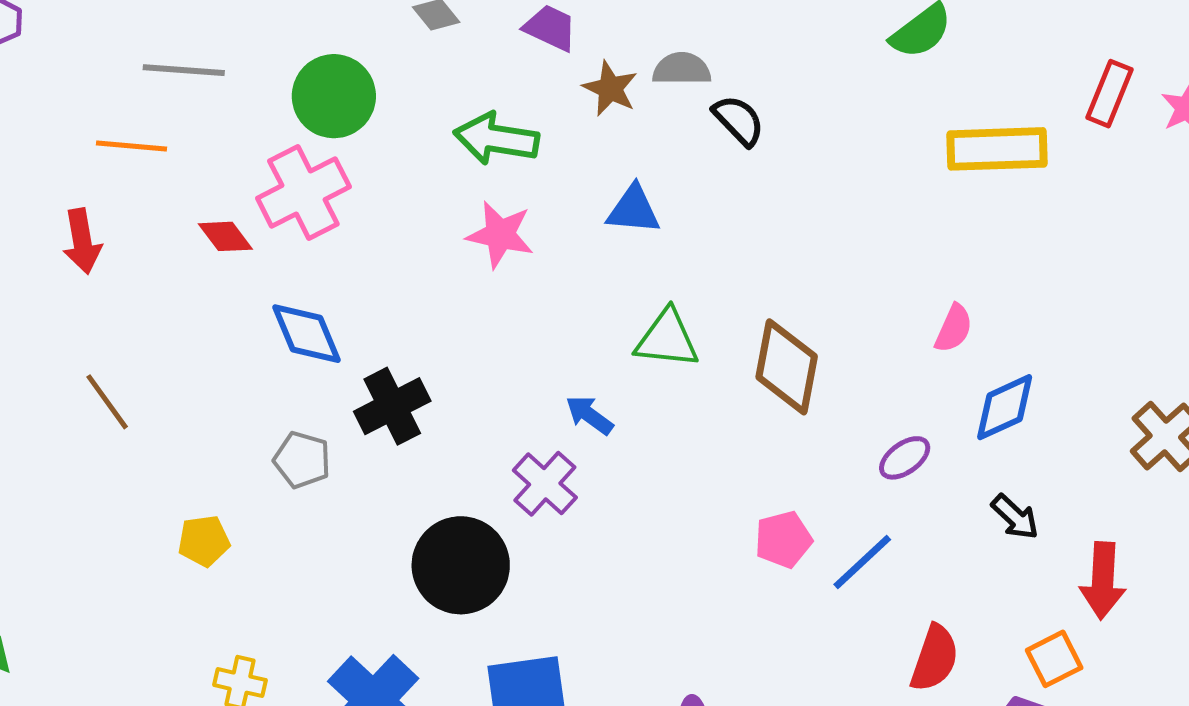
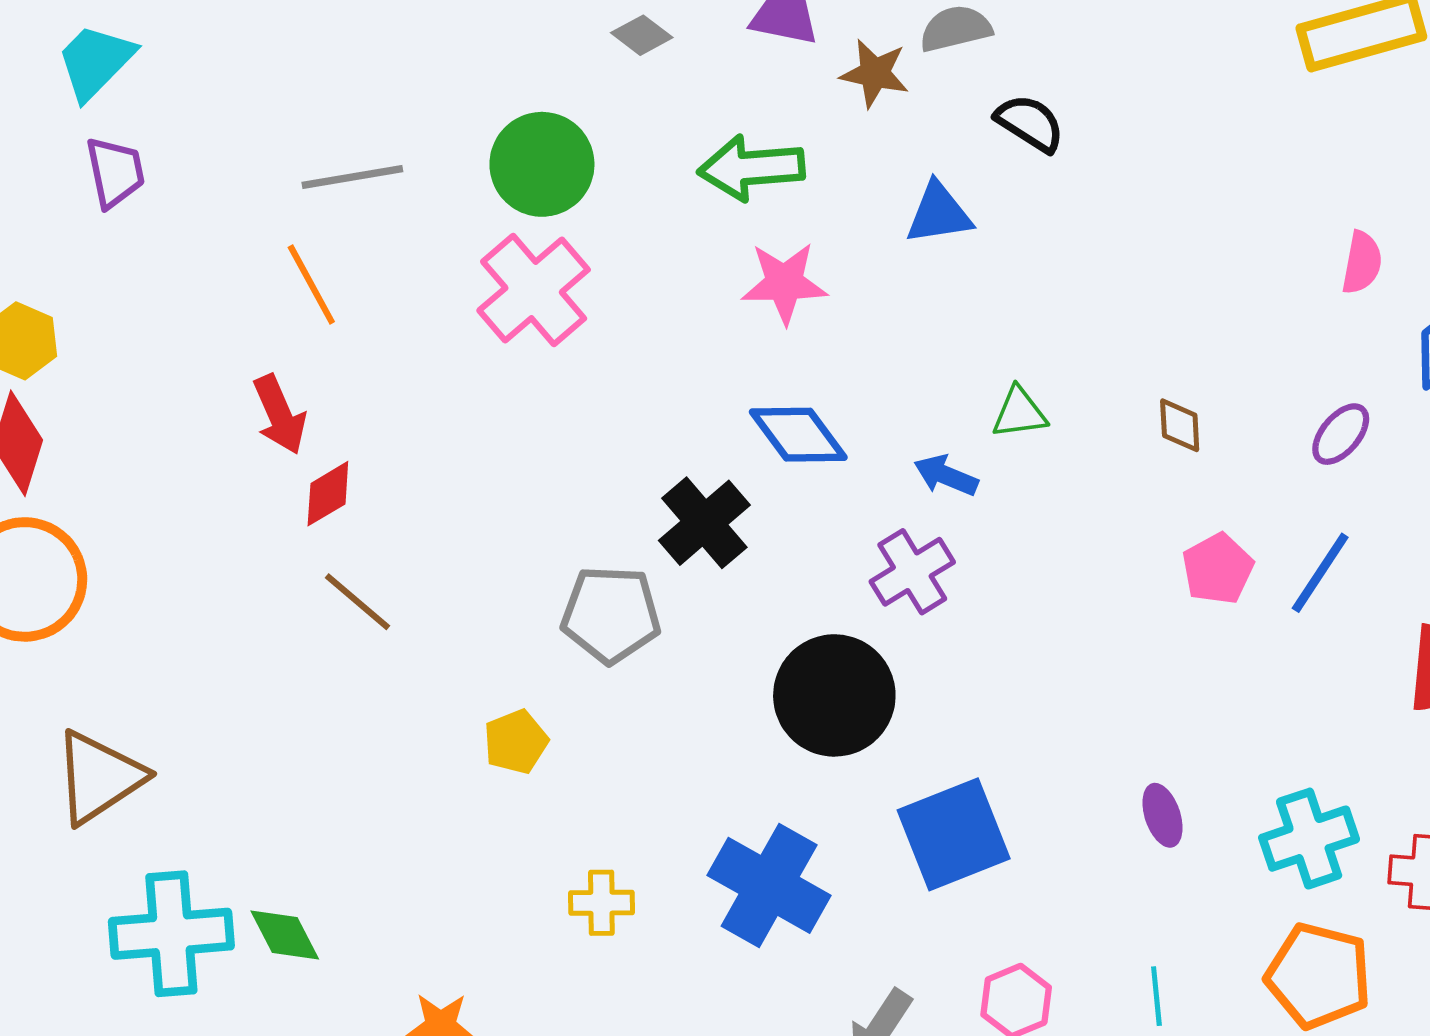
black semicircle: (739, 120) -> (1030, 123), moved
orange line: (131, 146) -> (311, 284), turned 70
red diamond: (225, 236) -> (328, 494), moved, turned -70
blue diamond: (306, 334) -> (798, 435), moved
green triangle: (667, 339) -> (1019, 413), moved, size x0.7
brown diamond: (787, 367) -> (1180, 425), moved, size x0.5
gray pentagon: (302, 460) -> (611, 615), size x1.4
purple cross: (545, 484) -> (912, 572), turned 30

